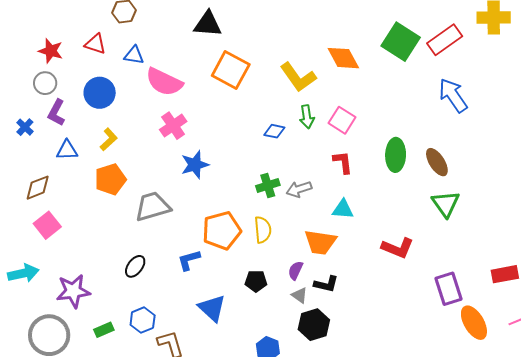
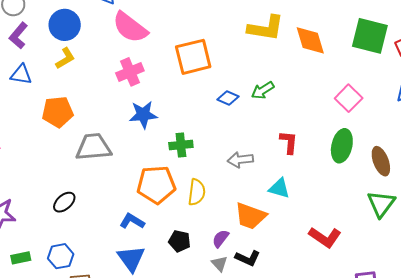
green square: (401, 42) -> (370, 36), turned -30
orange square: (231, 70) -> (193, 57), moved, turned 36
yellow L-shape: (298, 77) -> (266, 28), moved, turned -57
green arrow: (307, 117) -> (263, 90), turned 55
pink square: (342, 120) -> (349, 98), moved
yellow L-shape: (109, 139) -> (65, 58), moved
green cross: (268, 185) -> (181, 145), moved
blue L-shape: (189, 260) -> (132, 221), moved, turned 35

